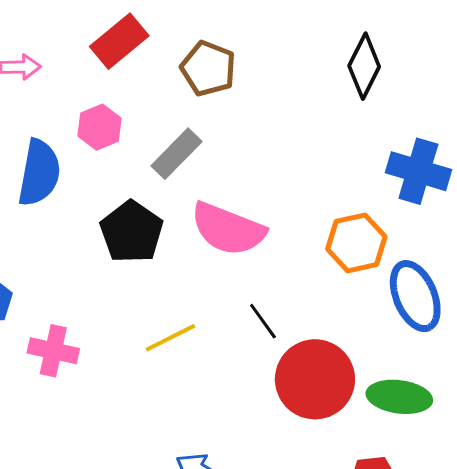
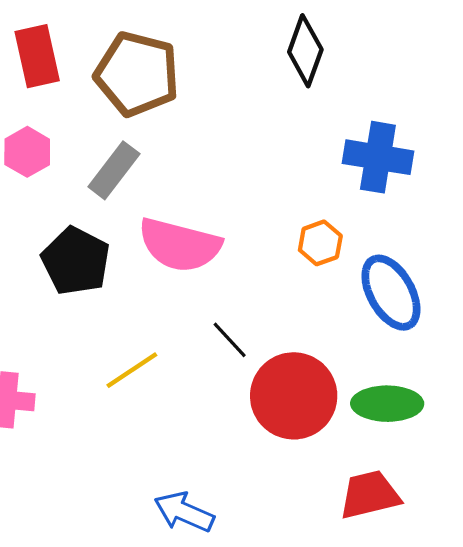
red rectangle: (119, 41) -> (37, 56), turned -56
brown pentagon: (208, 68) -> (137, 74), size x1.4
orange hexagon: (356, 243) -> (320, 243), size x0.7

